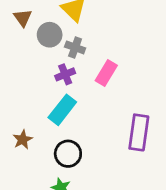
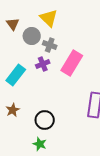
pink rectangle: (106, 73) -> (72, 63), size x1.4
cyan rectangle: (62, 110) -> (16, 75), moved

